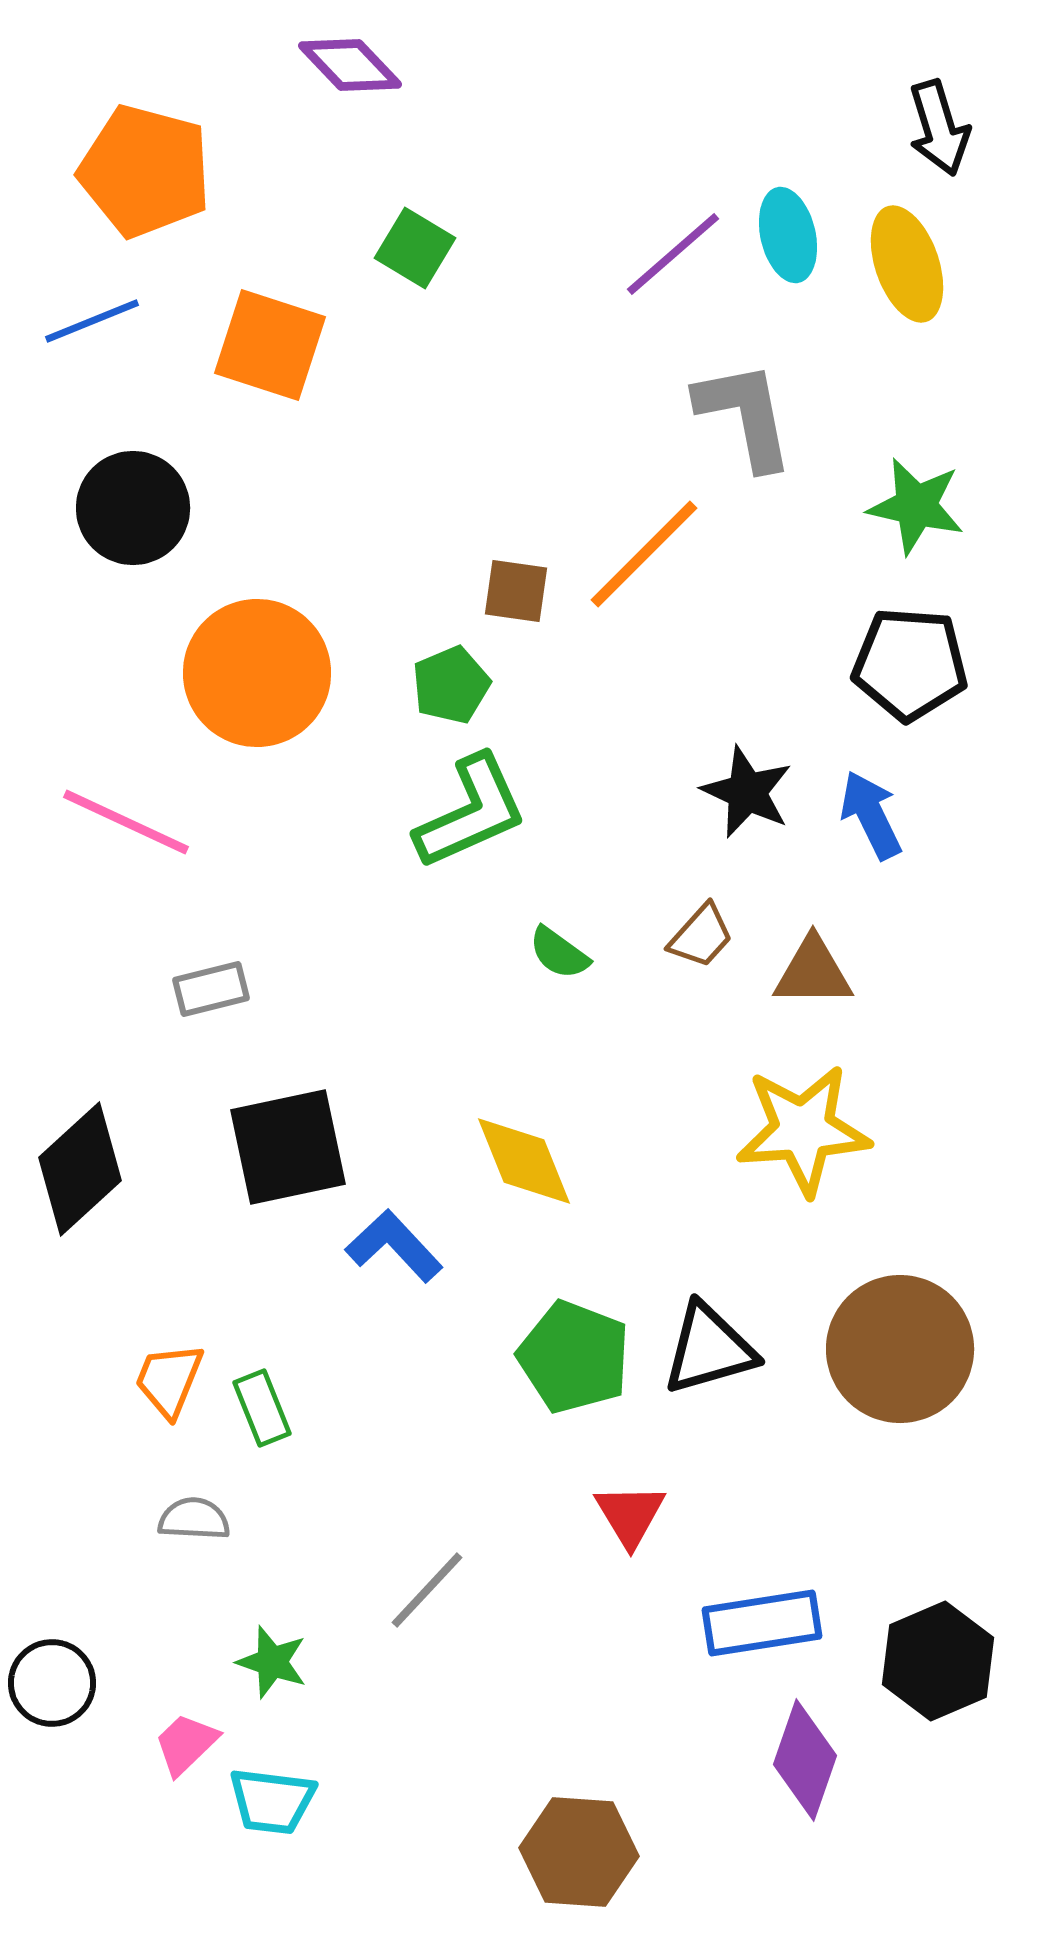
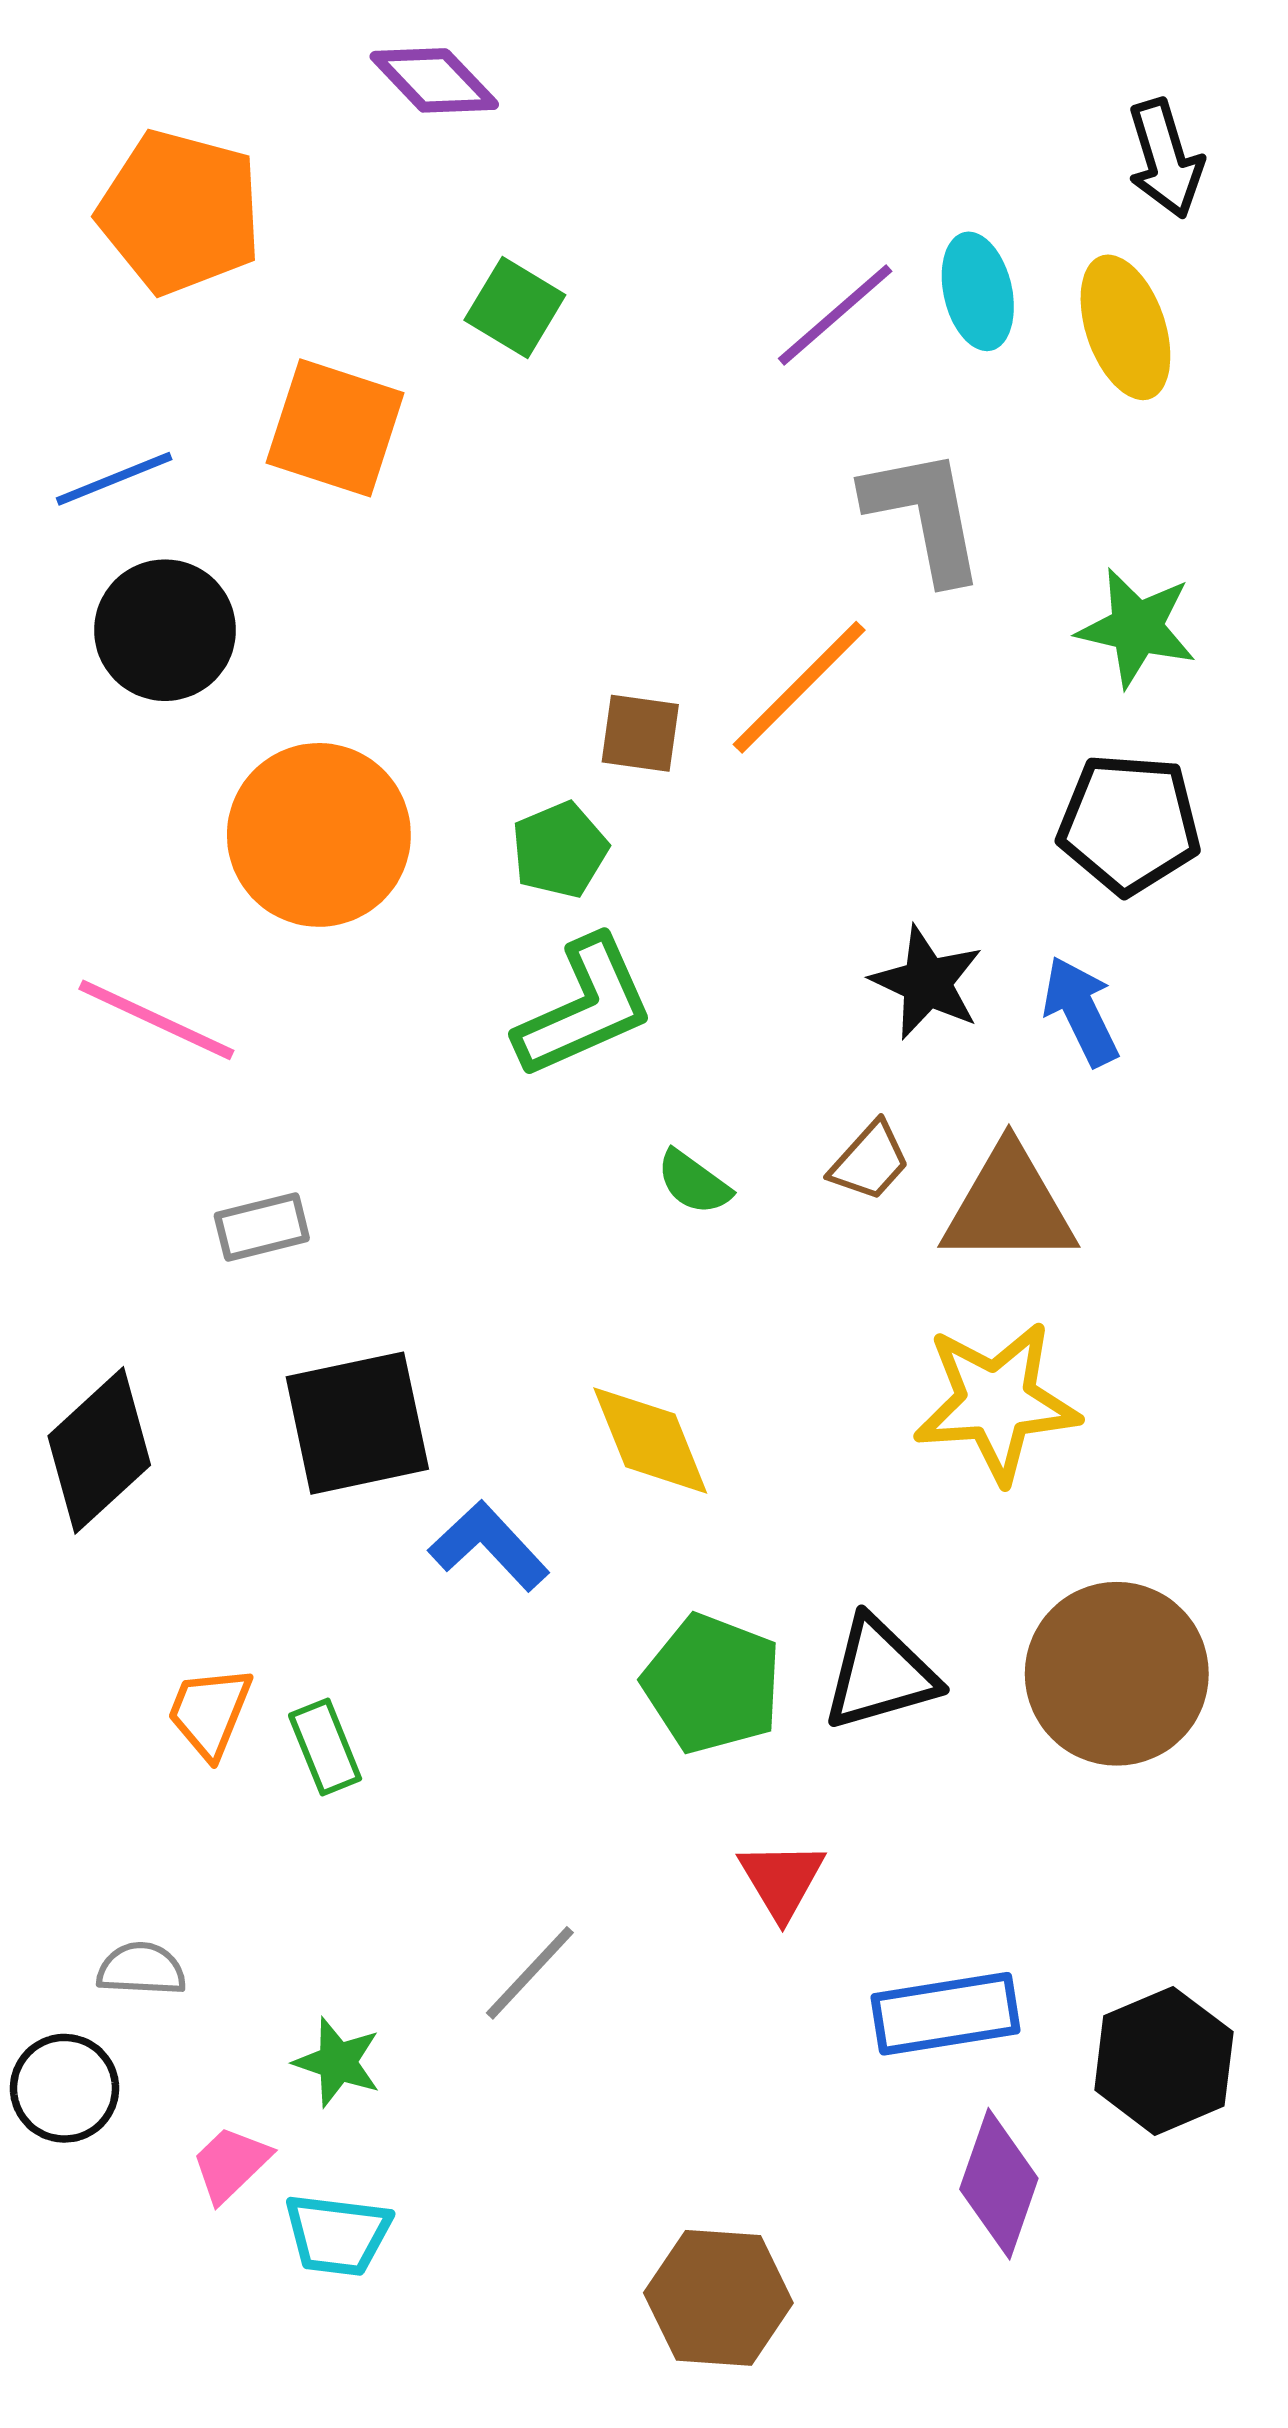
blue line: (92, 321) -> (114, 479), moved
brown triangle: (813, 972) -> (1009, 1206), size x1.4
gray semicircle: (194, 1519) -> (141, 1969), moved

